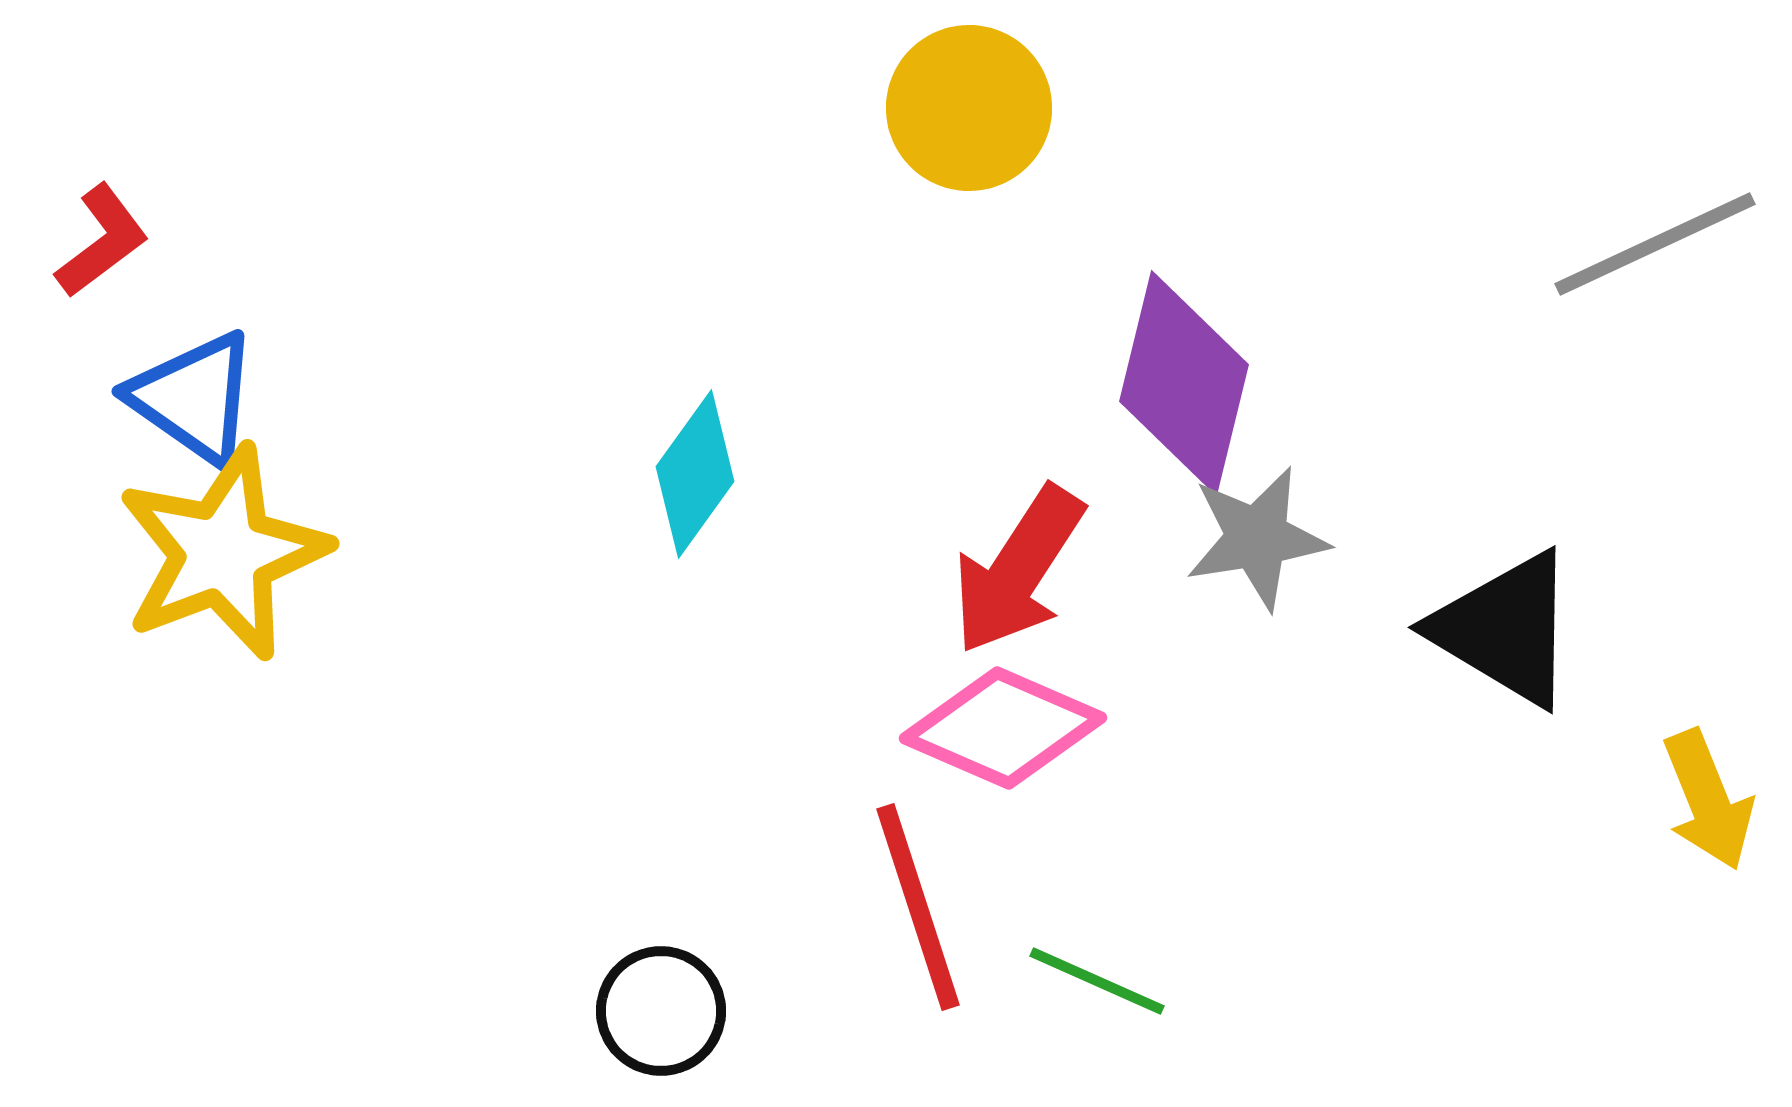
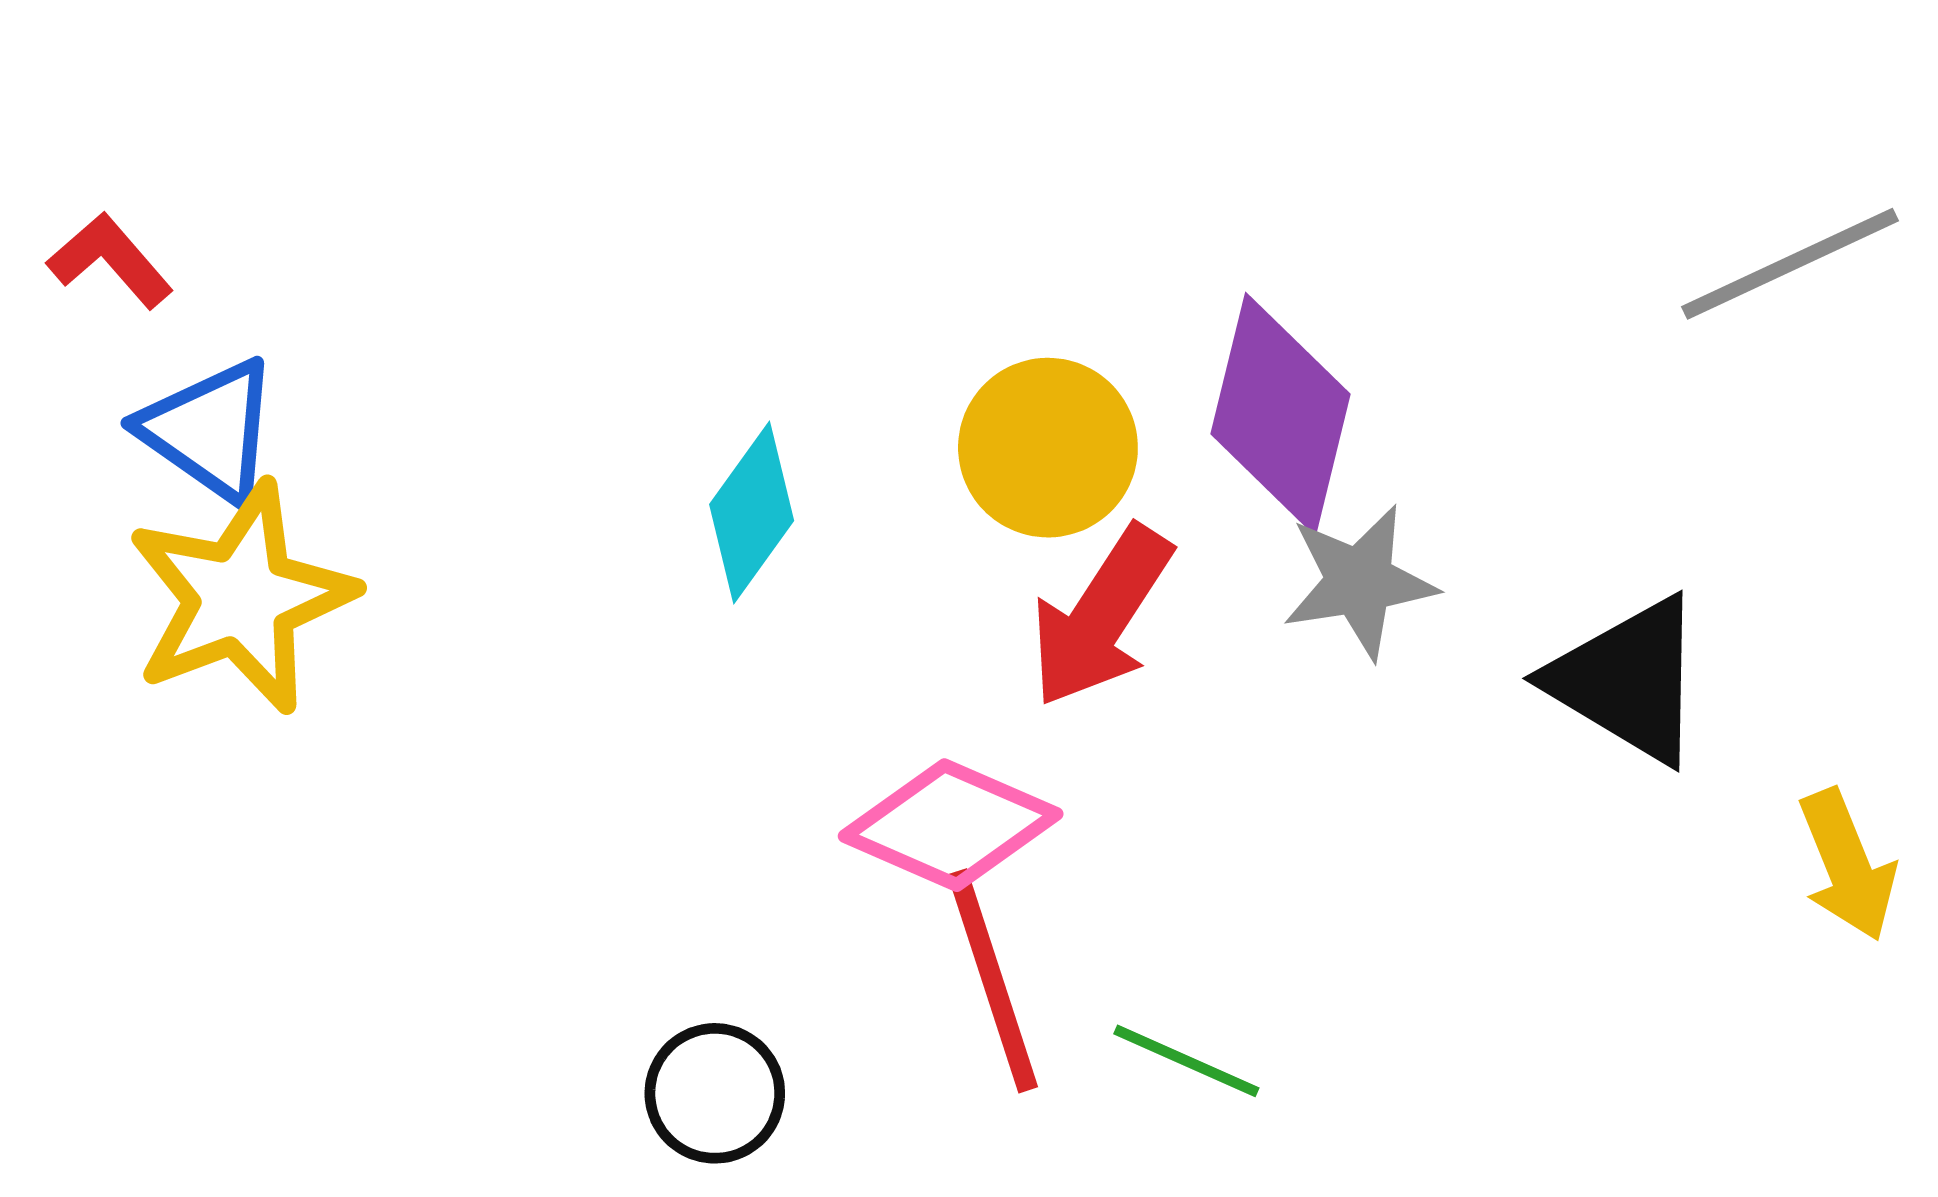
yellow circle: (969, 108) -> (1048, 448), moved
red L-shape: (102, 241) -> (110, 261), turned -94
pink diamond: (1003, 728) -> (951, 825), moved

